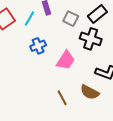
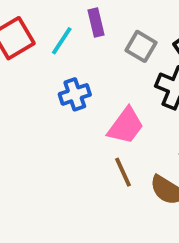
brown line: (62, 98) -> (123, 172), moved

